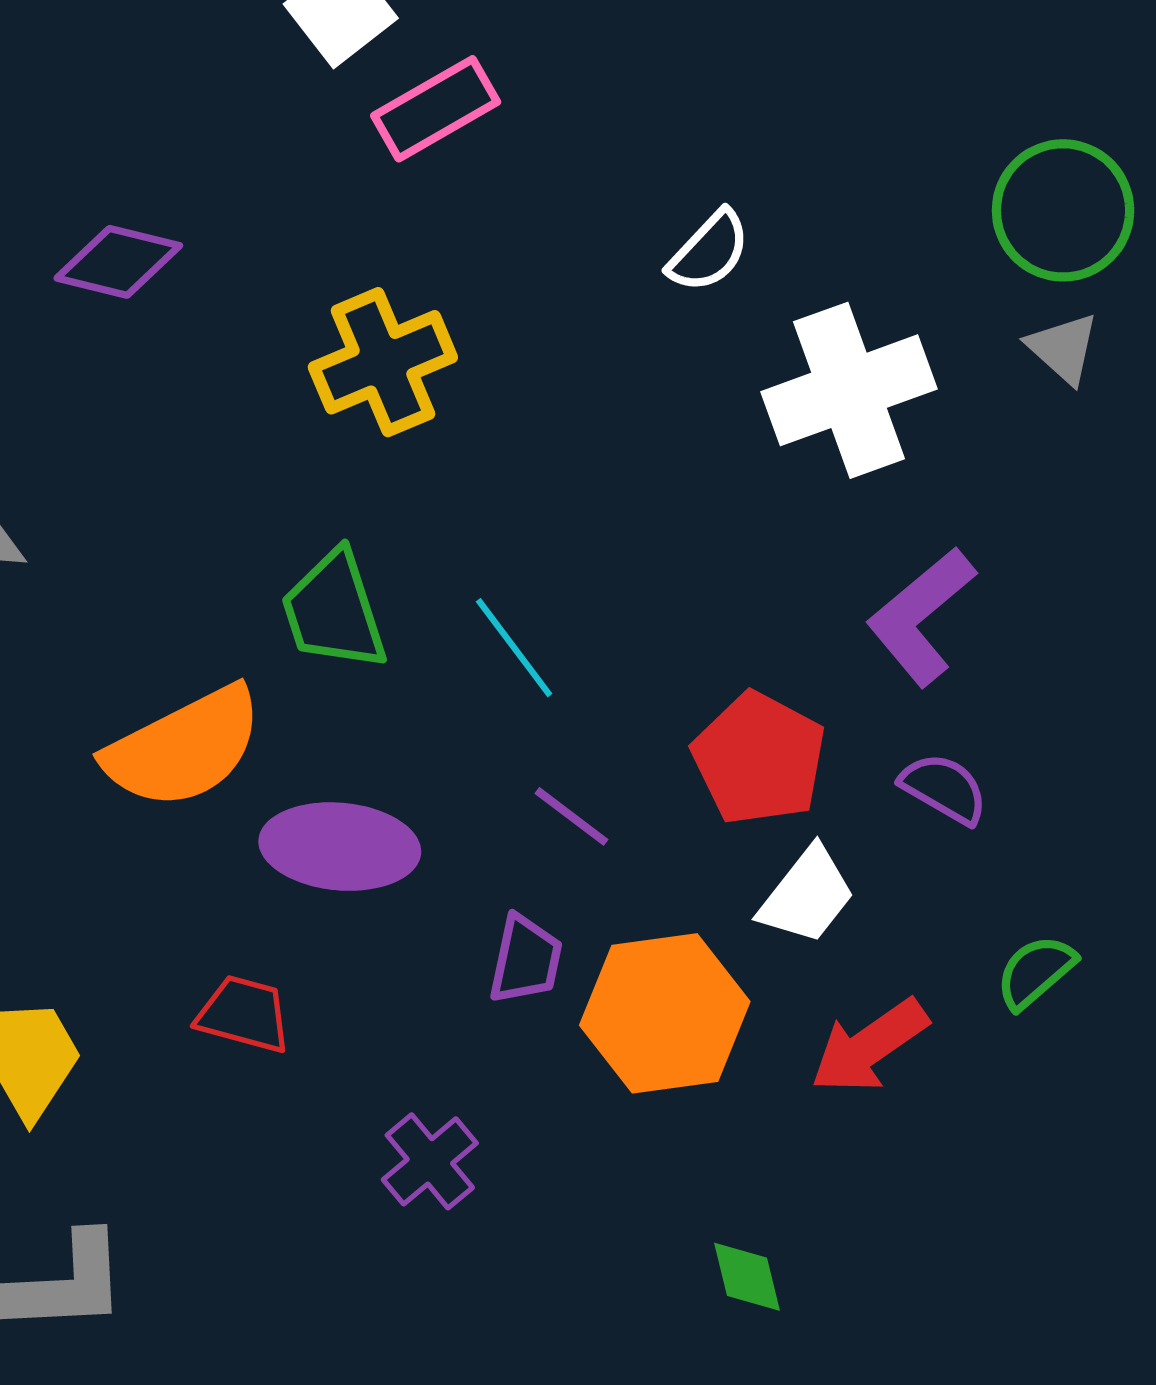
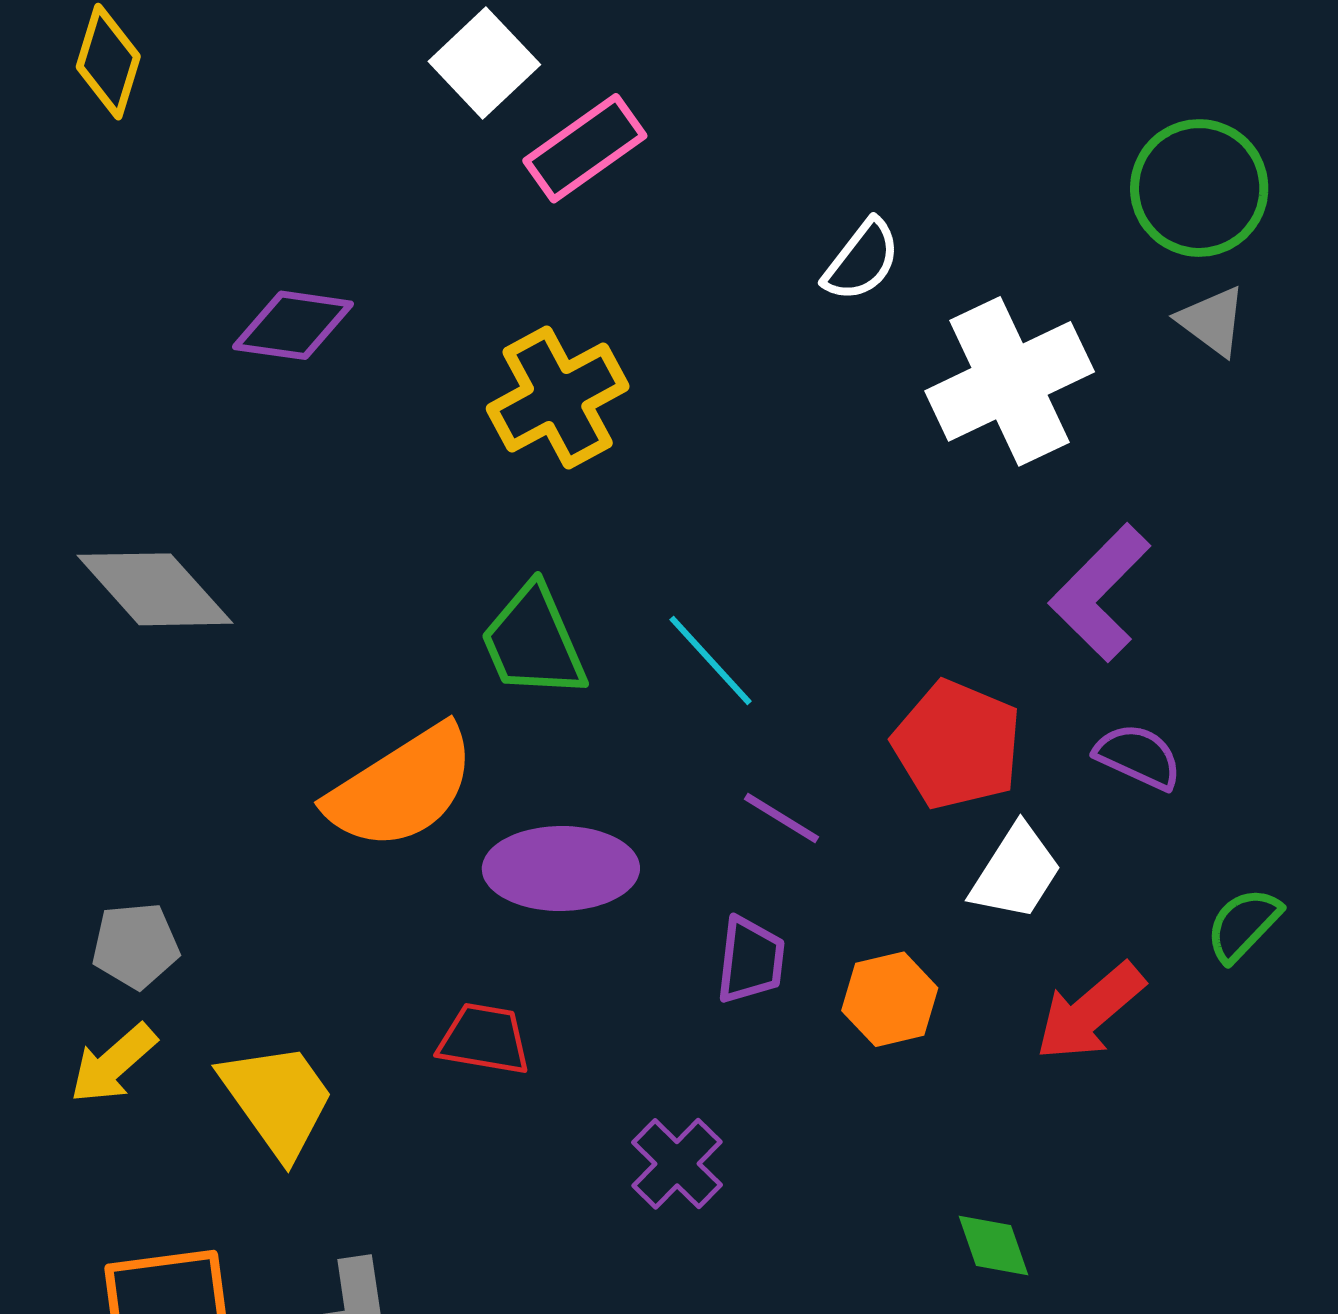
orange hexagon: (665, 1013) -> (890, 999), size x0.6

